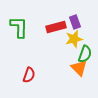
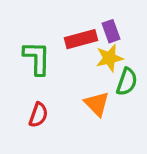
green L-shape: (19, 27) -> (37, 58), moved
orange triangle: (79, 68) -> (97, 104), moved

